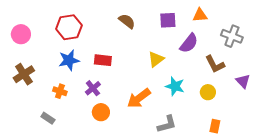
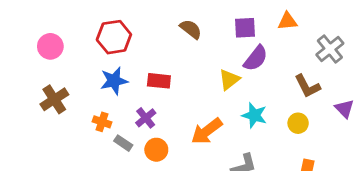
gray cross: (232, 36) -> (330, 49), turned 30
purple semicircle: (189, 43) -> (256, 58), moved
gray rectangle: (48, 118) -> (123, 143), moved

